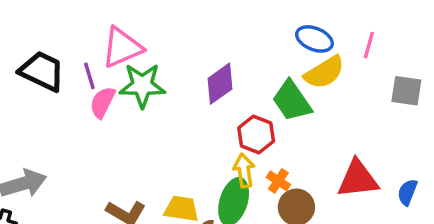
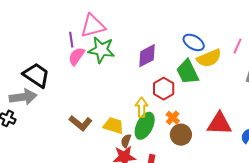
blue ellipse: (314, 39) -> (194, 42), moved
black trapezoid: (42, 71) -> (36, 75), moved
yellow arrow: (244, 171) -> (142, 107), moved

